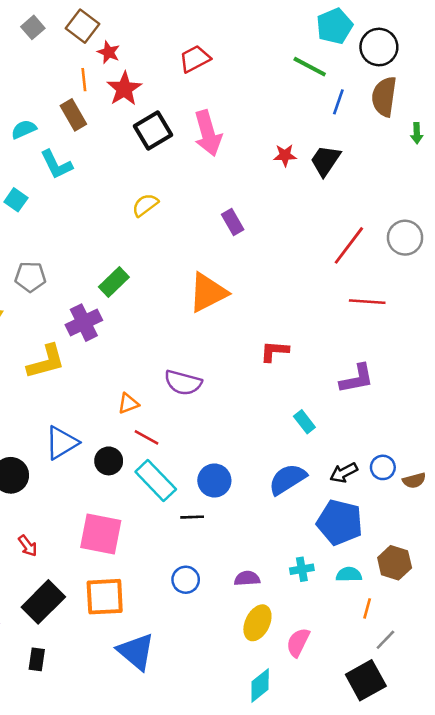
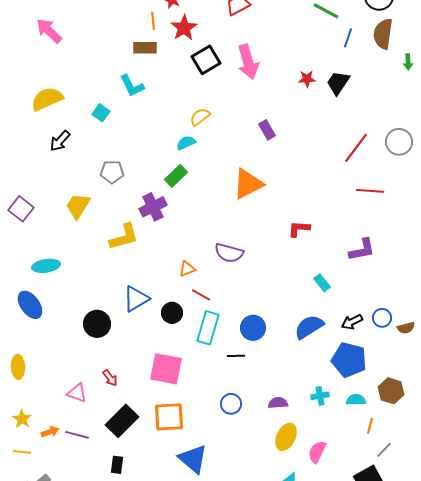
brown rectangle: (73, 115) -> (145, 48), turned -60
cyan semicircle: (24, 129) -> (186, 143), moved
cyan rectangle: (156, 480) -> (208, 328), turned 60

